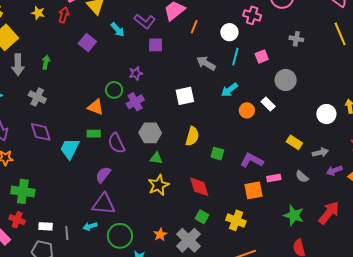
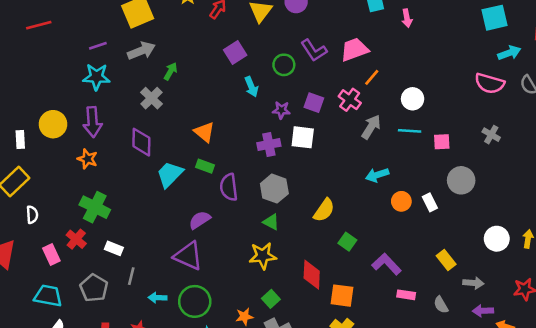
pink cross: (252, 15) -> (350, 100), moved
cyan arrow: (118, 30) -> (251, 87), moved
purple square: (156, 45) -> (314, 103), moved
cyan line: (235, 57) -> (410, 131), turned 60
green arrow: (46, 62) -> (170, 71), moved
gray arrow: (206, 63) -> (371, 127), turned 72
gray arrow: (18, 65) -> (141, 51), turned -130
green circle: (114, 90) -> (284, 65), moved
cyan arrow: (229, 90) -> (377, 175), moved
white square: (185, 96) -> (303, 137), moved
orange triangle: (95, 107) -> (204, 132), moved
orange square: (253, 190) -> (342, 296), moved
green square: (202, 217) -> (271, 299), moved
white rectangle: (46, 226) -> (114, 248), moved
cyan arrow: (90, 226) -> (158, 298), moved

